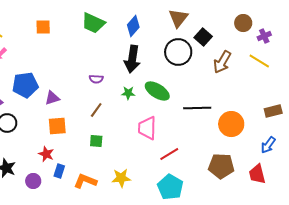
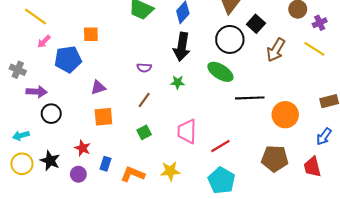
orange square: (43, 27) -> (91, 34), moved
blue pentagon: (25, 85) -> (68, 59), moved
green ellipse: (157, 91) -> (220, 72), moved
pink trapezoid: (147, 128) -> (187, 131), moved
green square: (96, 141) -> (144, 132), turned -32
red star: (46, 154) -> (83, 148), moved

